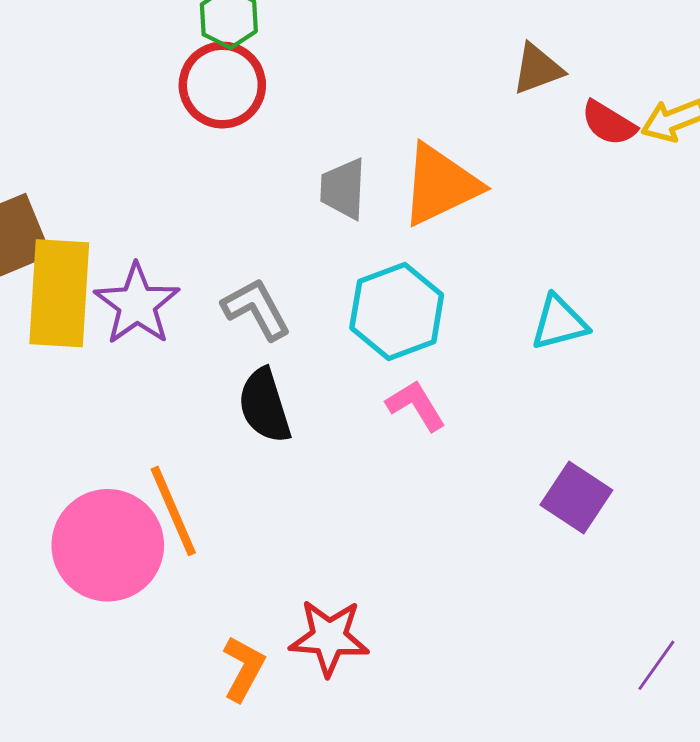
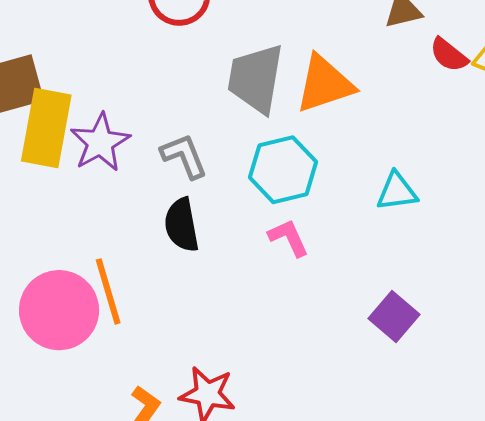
gray trapezoid: (343, 189) -> (256, 78), size x1.6

